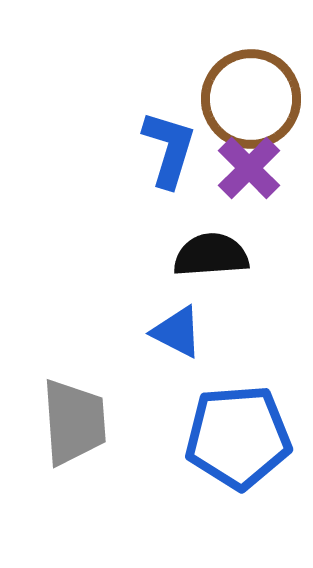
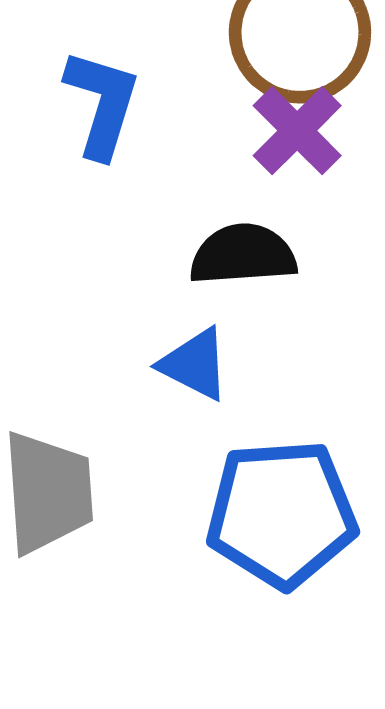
blue L-shape: (169, 149) -> (102, 104), moved

